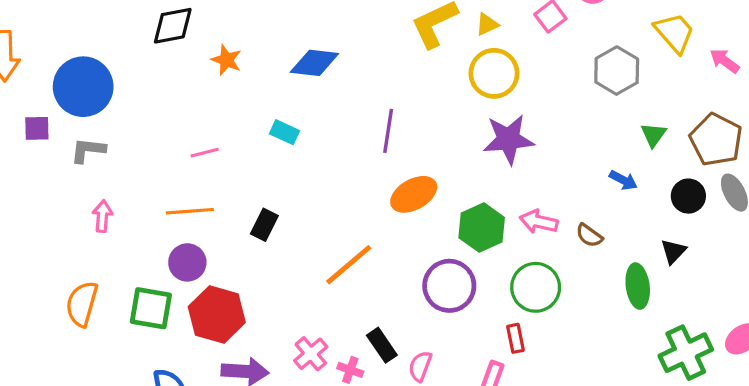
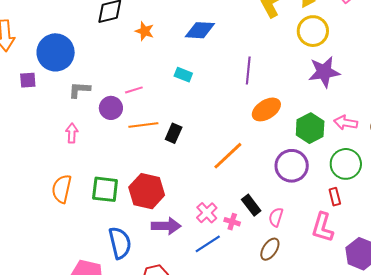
gray L-shape: (88, 150) -> (79, 90), moved
orange line: (190, 211) -> (143, 125), moved
purple circle: (187, 262) -> (111, 108), moved

